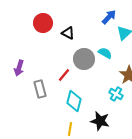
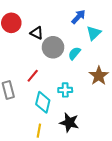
cyan semicircle: (105, 53) -> (74, 53), turned -80
gray circle: (84, 59) -> (53, 47), moved
cyan cross: (116, 94) -> (65, 90), moved, turned -32

